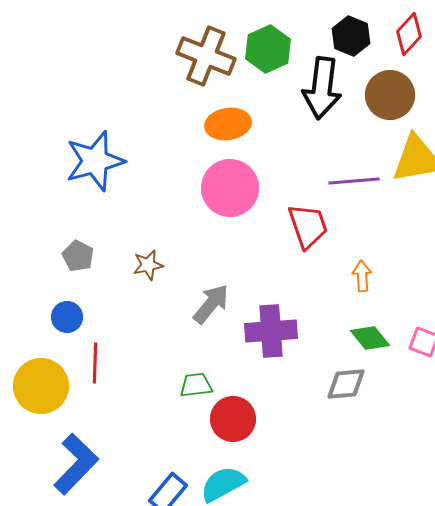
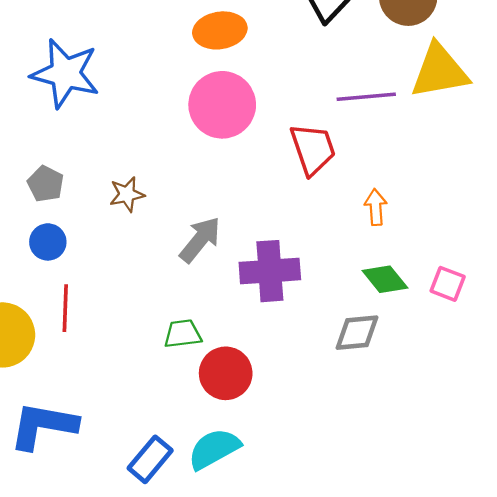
blue star: (95, 161) -> (65, 73), turned 30
blue circle: (67, 317) -> (48, 242), moved
blue L-shape: (76, 464) -> (43, 426), turned -124

